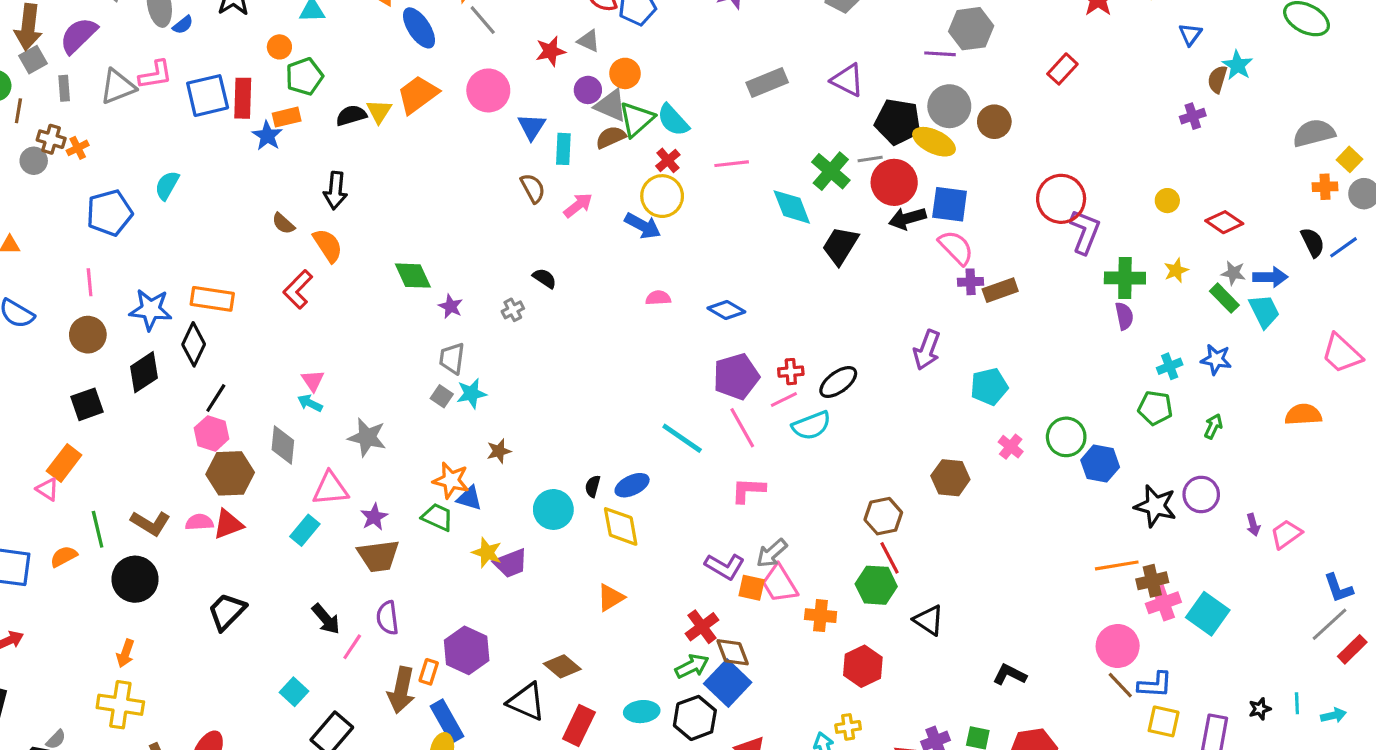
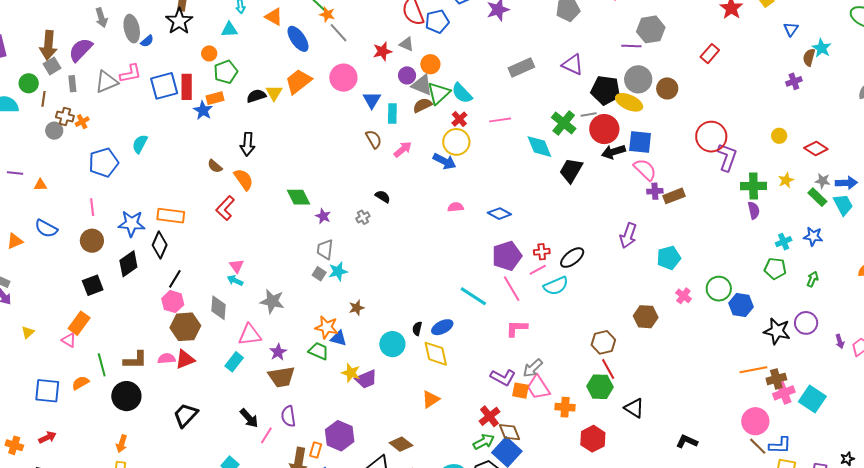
brown L-shape: (150, 523) -> (135, 360), turned -30

